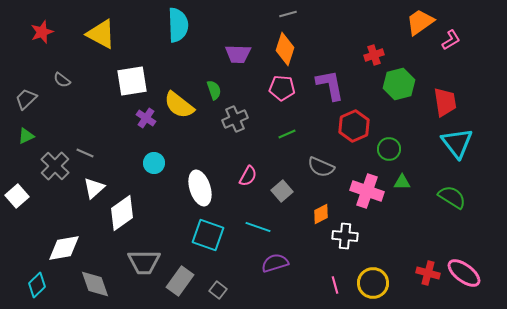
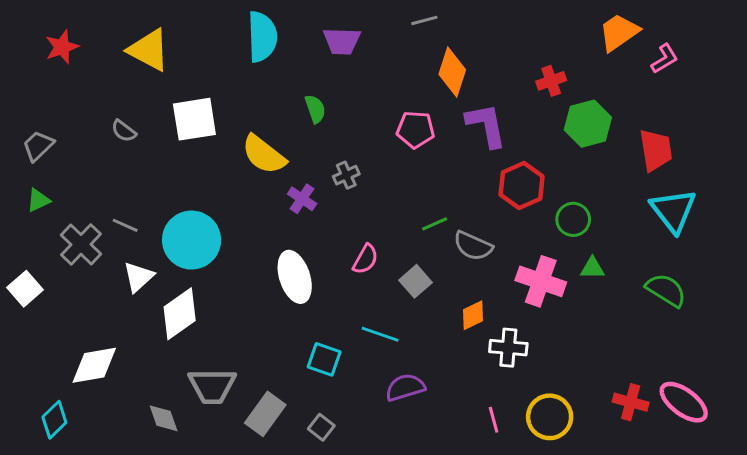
orange diamond: (285, 49) -> (452, 72), moved
purple trapezoid: (238, 54) -> (342, 41), moved
gray semicircle: (62, 80) -> (124, 131), moved
green semicircle: (214, 90) -> (315, 109), moved
purple cross: (146, 118) -> (302, 199), moved
gray cross: (235, 119) -> (346, 175), size x0.7
green line: (287, 134) -> (435, 224), moved
cyan circle: (154, 163) -> (192, 240), moved, size x1.8
cyan square: (208, 235) -> (324, 359), moved, size x0.7
gray diamond: (95, 284) -> (164, 418), moved, size x0.7

